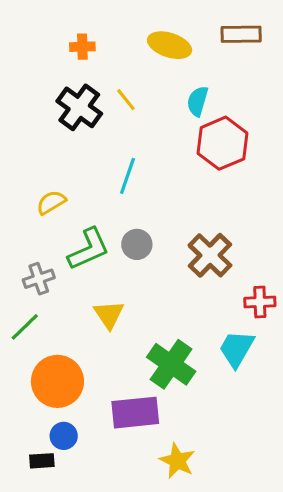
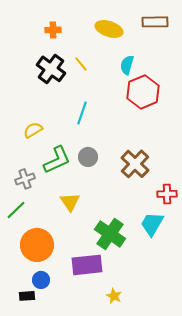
yellow star: (177, 461) -> (114, 296), size x0.7

